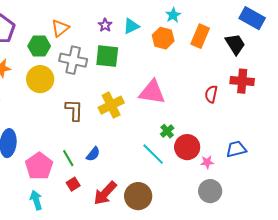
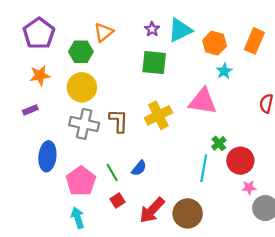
cyan star: (173, 15) -> (224, 71), moved
cyan triangle: (131, 26) -> (180, 30), size x1.4
gray cross: (73, 60) -> (84, 124), moved
cyan line: (153, 154) -> (204, 168), turned 55
pink star: (207, 162) -> (249, 188), moved

